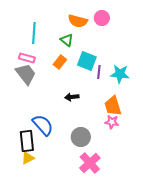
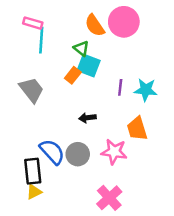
pink circle: (102, 18) -> (124, 22), size x1.6
orange semicircle: (78, 21) -> (95, 25), turned 42
pink rectangle: (27, 58) -> (33, 23), moved
cyan square: (87, 61) -> (89, 66), moved
pink star: (112, 122) -> (114, 152), moved, size x1.5
gray circle: (81, 137) -> (78, 154), moved

